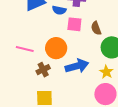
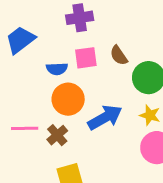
blue semicircle: (59, 10) -> (57, 69), moved
pink line: (25, 49) -> (25, 128), moved

